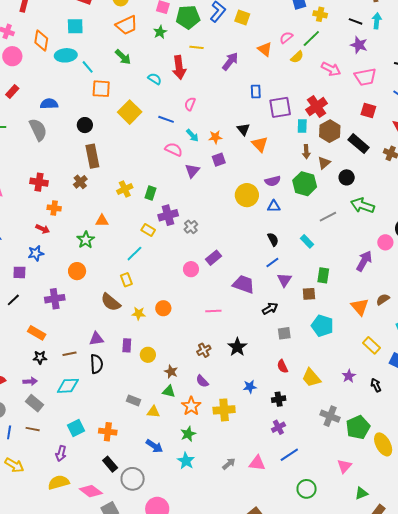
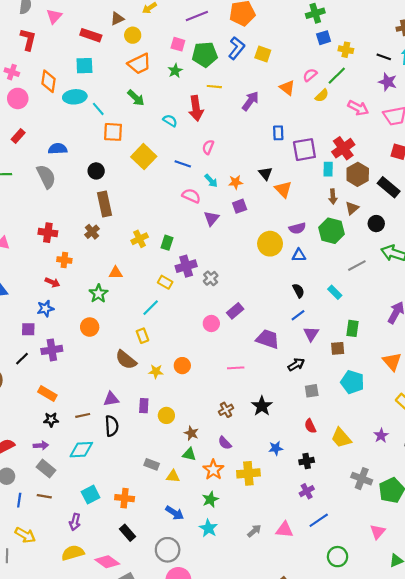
purple cross: (55, 299) -> (52, 350), moved
gray circle: (133, 479) -> (168, 550), moved

